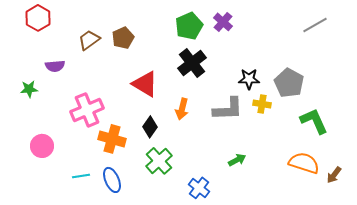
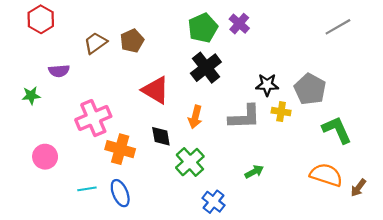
black diamond: (150, 127) -> (161, 136), turned -45
green cross: (159, 161) -> (190, 162), moved

